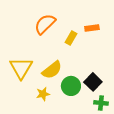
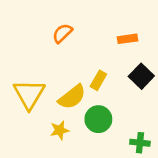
orange semicircle: (45, 24) -> (62, 33), size x0.7
yellow rectangle: (71, 38) -> (98, 80), moved
black square: (93, 82) -> (141, 76), moved

